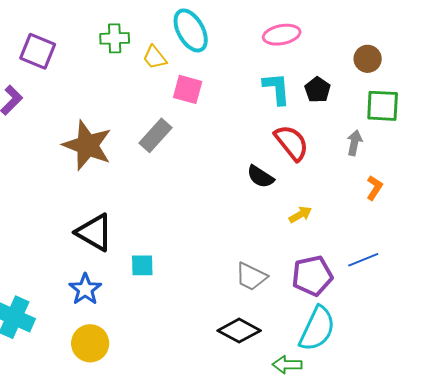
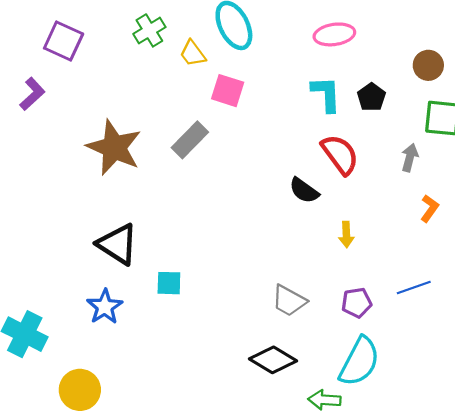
green cross: (115, 38) -> (149, 30), turned -32
yellow arrow: (300, 215) -> (346, 235), turned 115
purple pentagon: (312, 276) -> (357, 303), size x0.7
yellow circle: (90, 343) -> (80, 390), moved

